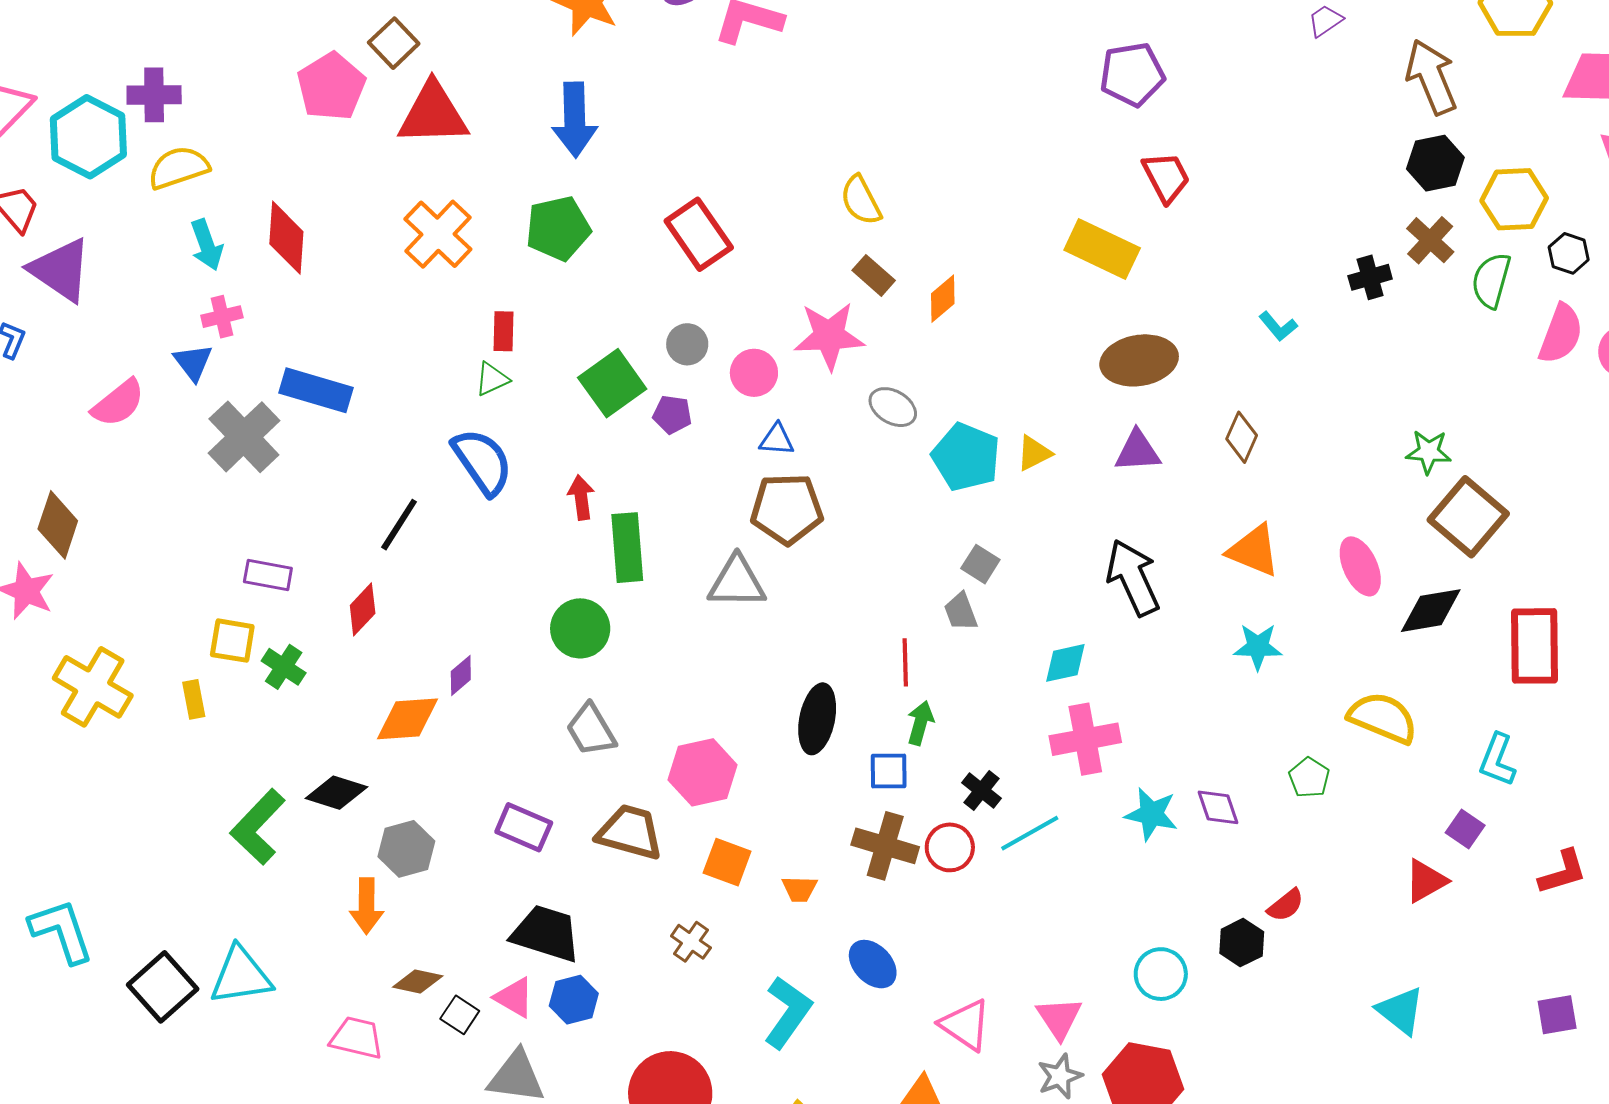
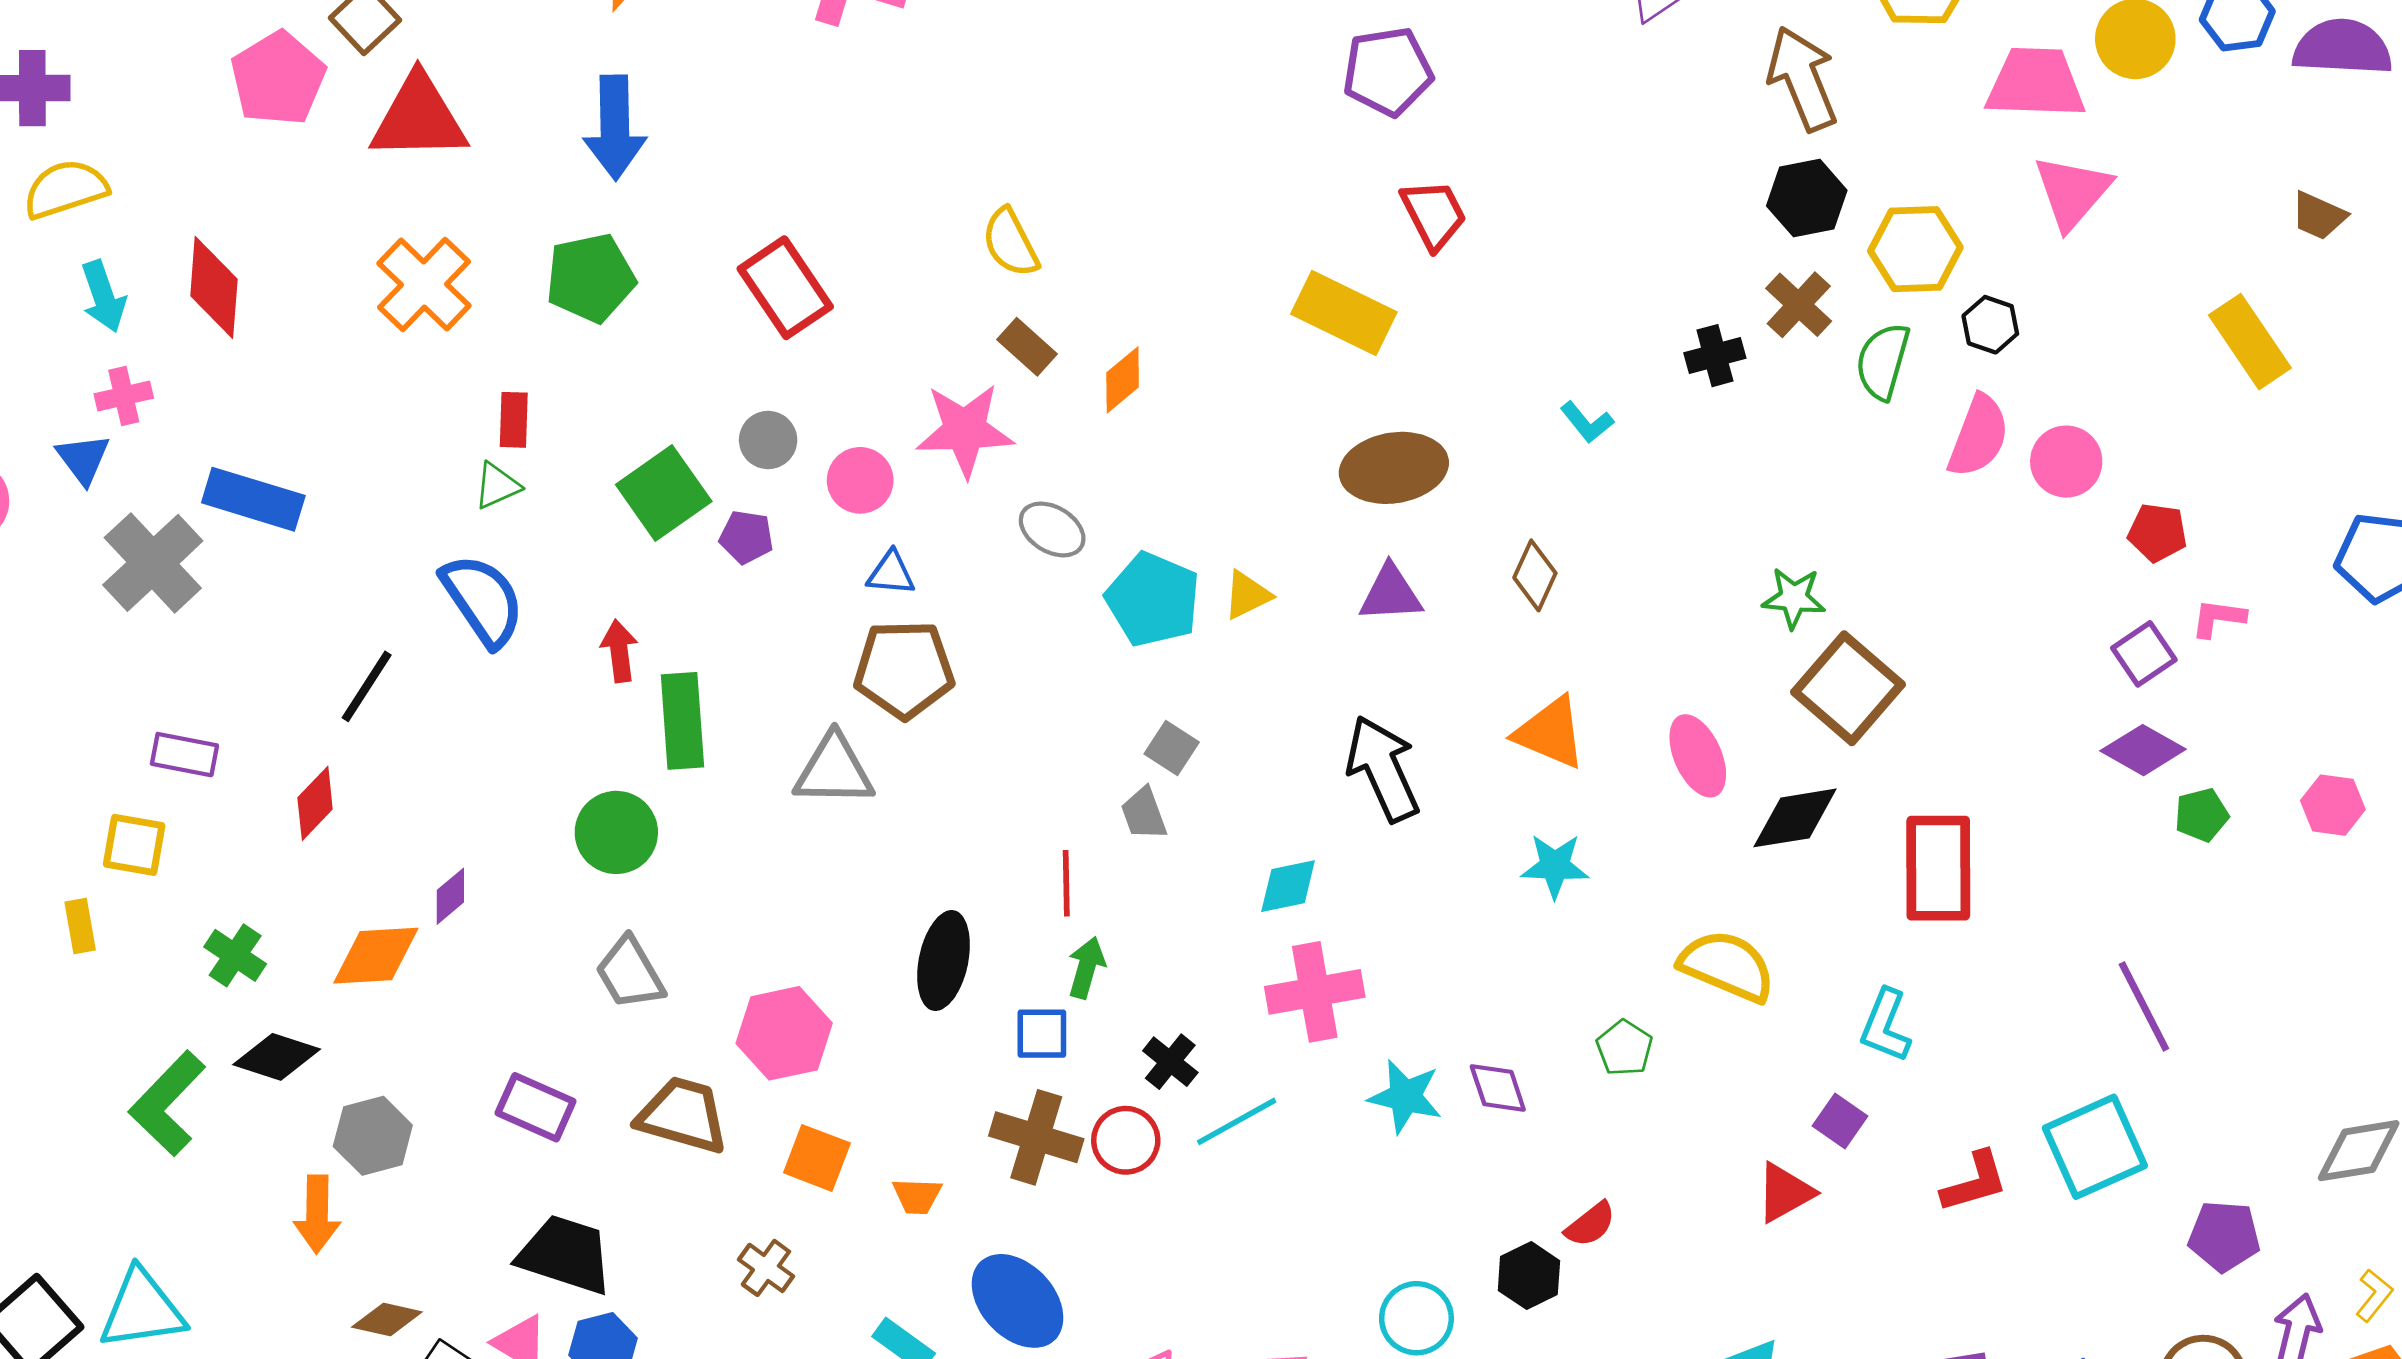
green cross: (284, 667) -> (235, 955), moved
blue ellipse: (873, 964) -> (1018, 1301), size x1.4

